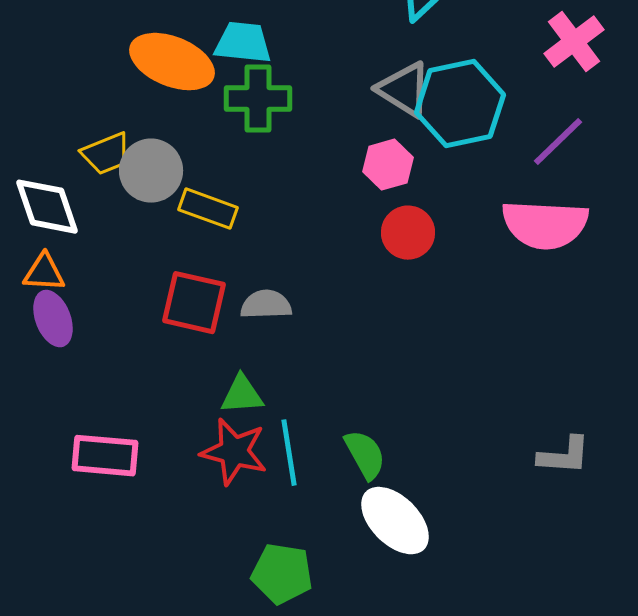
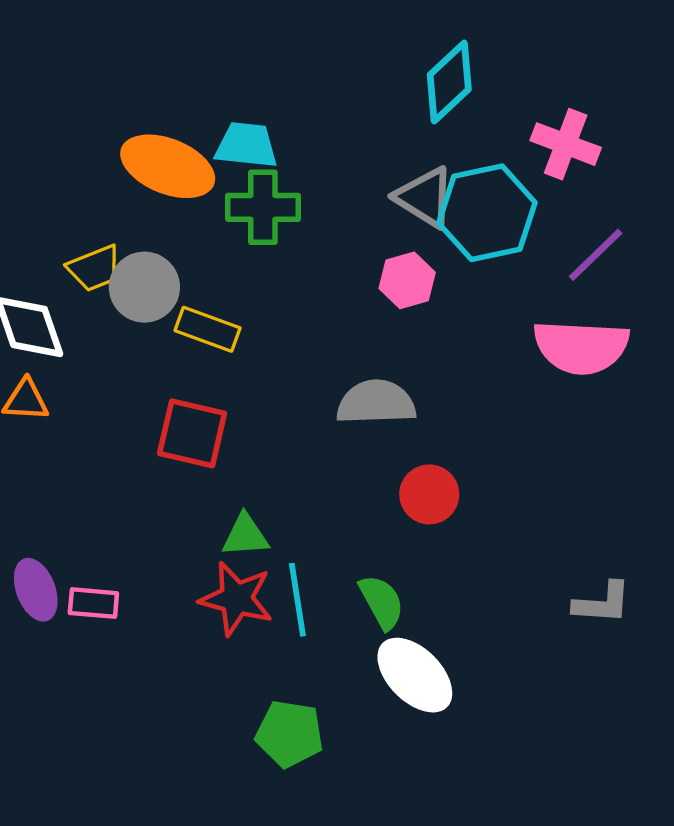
pink cross: (574, 42) -> (566, 144), moved, turned -32
red circle: (408, 233) -> (429, 494), moved
gray semicircle: (266, 305) -> (376, 402), moved, size x1.4
purple ellipse: (53, 319) -> (36, 590), moved
pink rectangle: (105, 456) -> (93, 603), size x0.7

